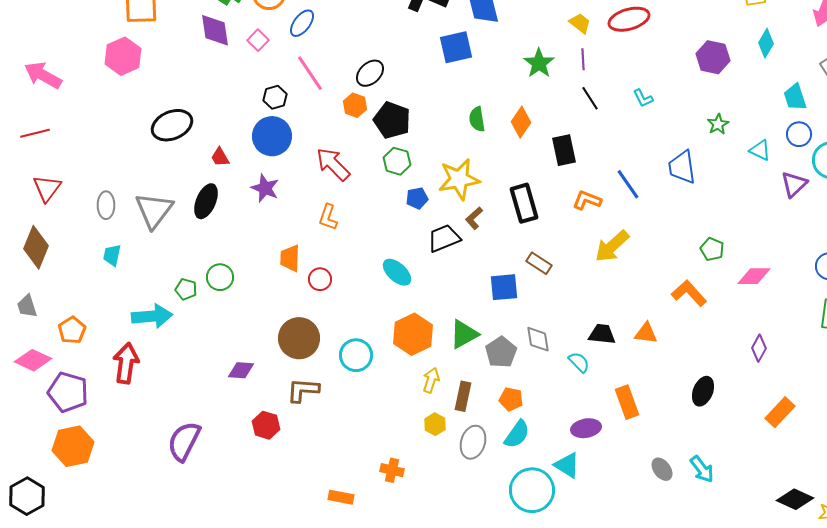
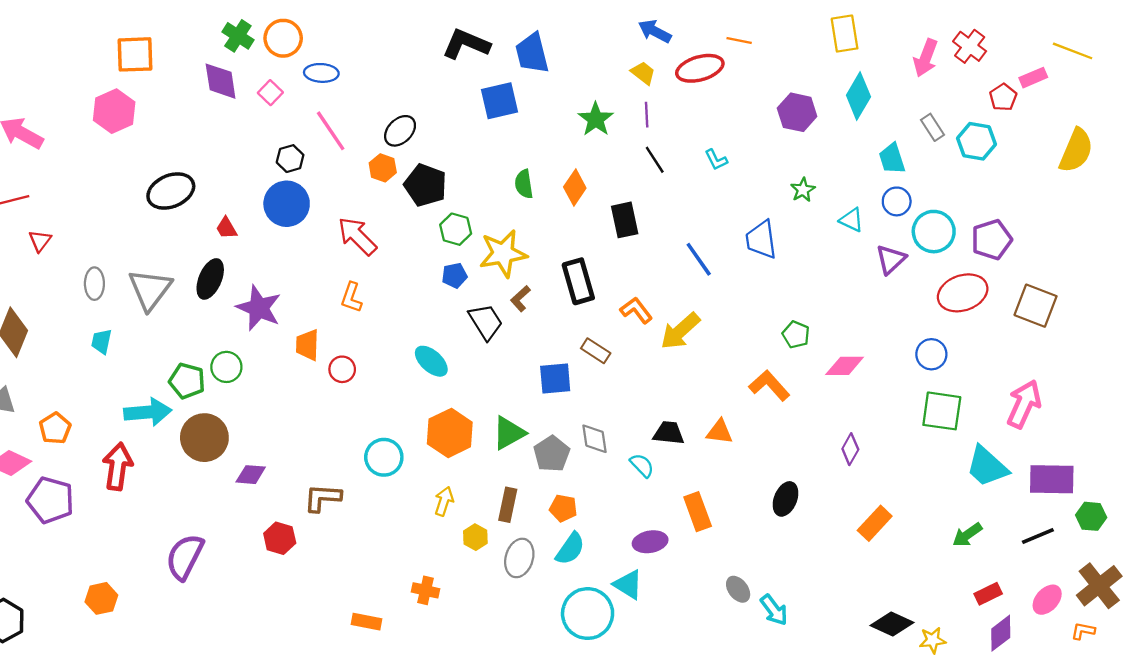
blue ellipse: (302, 23) -> (321, 73), turned 56
cyan diamond: (766, 43) -> (858, 96), size x1.4
green hexagon: (397, 161) -> (456, 229), moved
red triangle: (47, 188) -> (40, 241), moved, size x0.7
purple star: (265, 188) -> (259, 308), moved, size x1.4
orange L-shape: (587, 200) -> (636, 310), moved, turned 32
black trapezoid: (444, 238) -> (486, 322), turned 80
green pentagon: (186, 289) -> (187, 381), size x1.4
brown circle: (299, 338) -> (204, 438), moved
yellow arrow: (431, 380) -> (444, 501), moved
orange hexagon: (73, 446) -> (101, 598), moved, size x0.7
cyan arrow: (702, 469) -> (774, 610), moved

